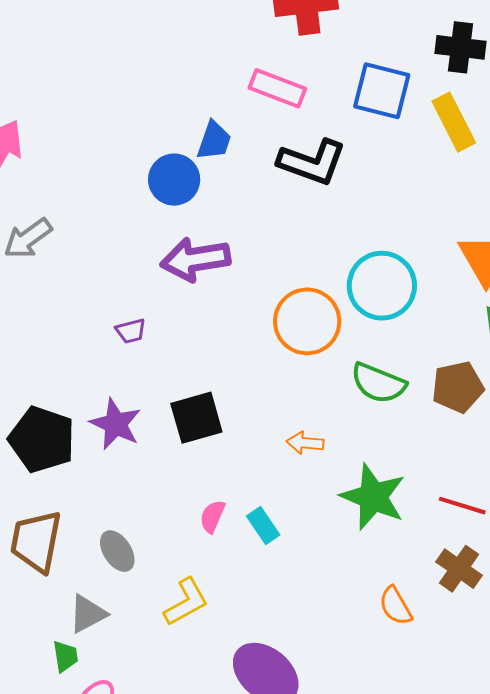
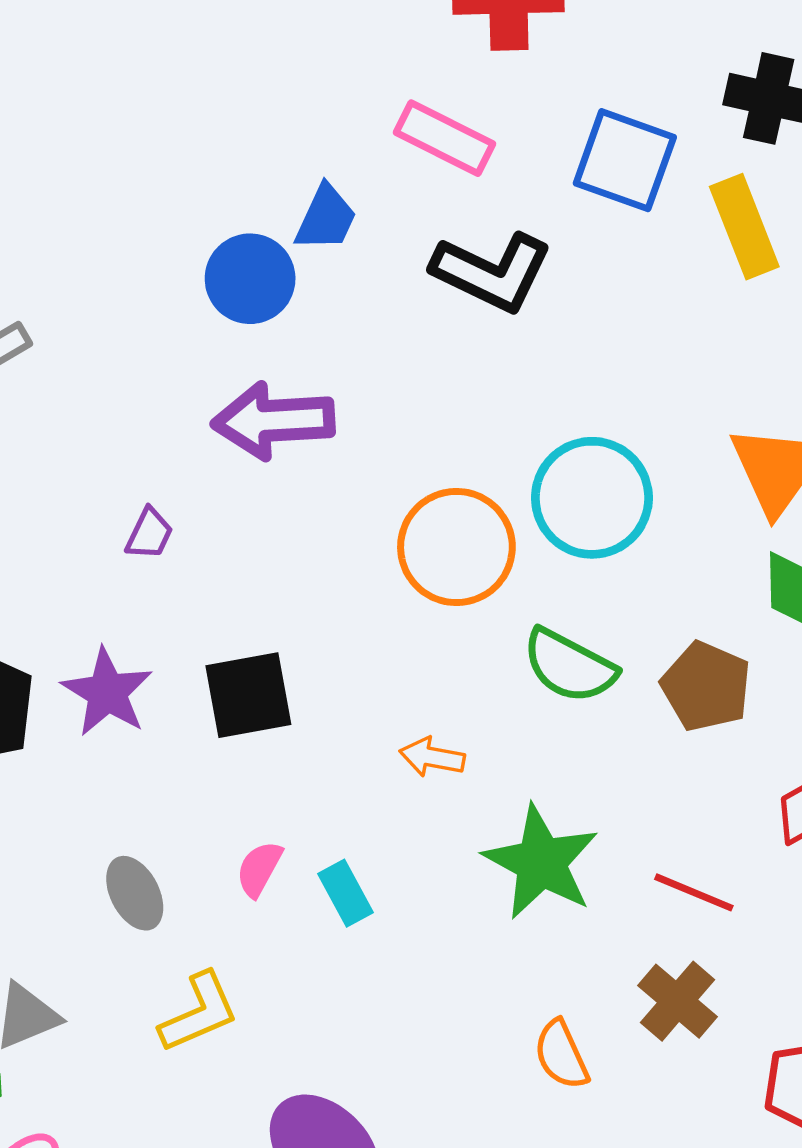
purple trapezoid: (131, 331) -> (149, 534), turned -56
brown pentagon: (458, 387) -> (706, 686), turned 30
gray ellipse: (117, 551) -> (135, 893), moved

